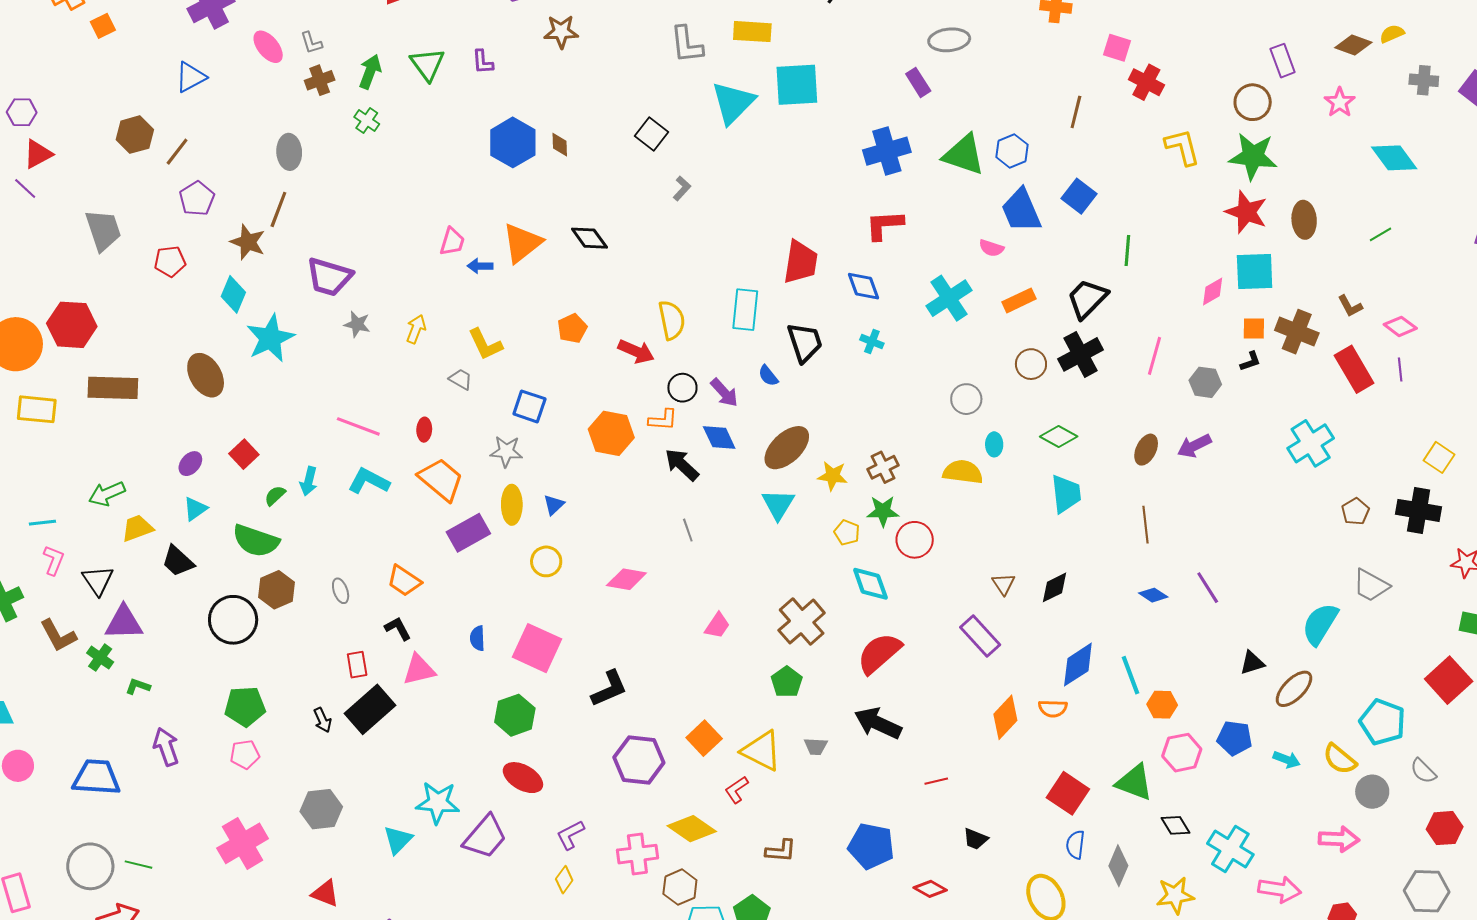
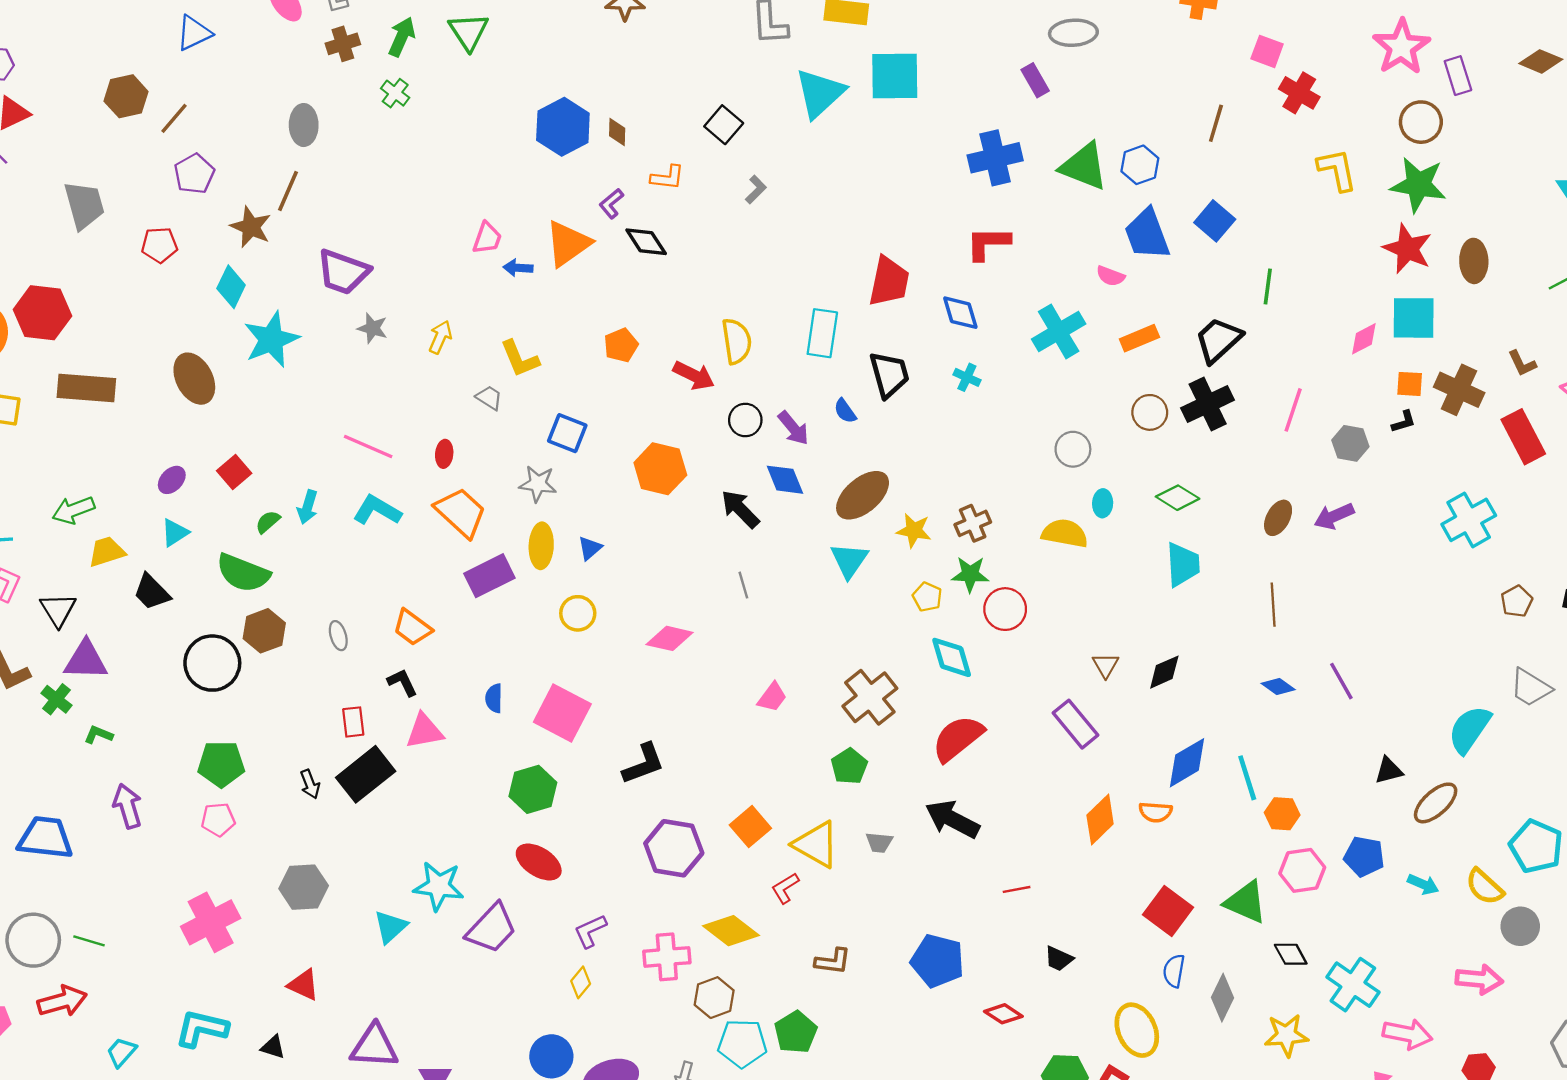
purple L-shape: (483, 62) -> (611, 204), moved, turned 52
pink star: (1340, 102) -> (1401, 47), moved, size x1.6
orange L-shape: (663, 420) -> (667, 177), moved

